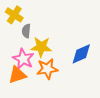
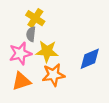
yellow cross: (14, 15) -> (35, 18), moved
pink star: (23, 59) -> (20, 53), moved, turned 30

